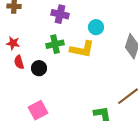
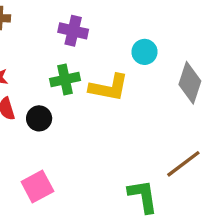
cyan circle: (96, 27) -> (144, 52), moved

